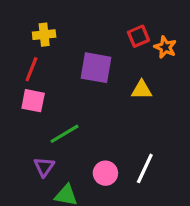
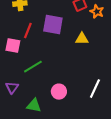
red line: (31, 69) -> (28, 31), moved
purple triangle: (44, 167) -> (12, 88), moved
white line: (145, 168) -> (95, 89), moved

